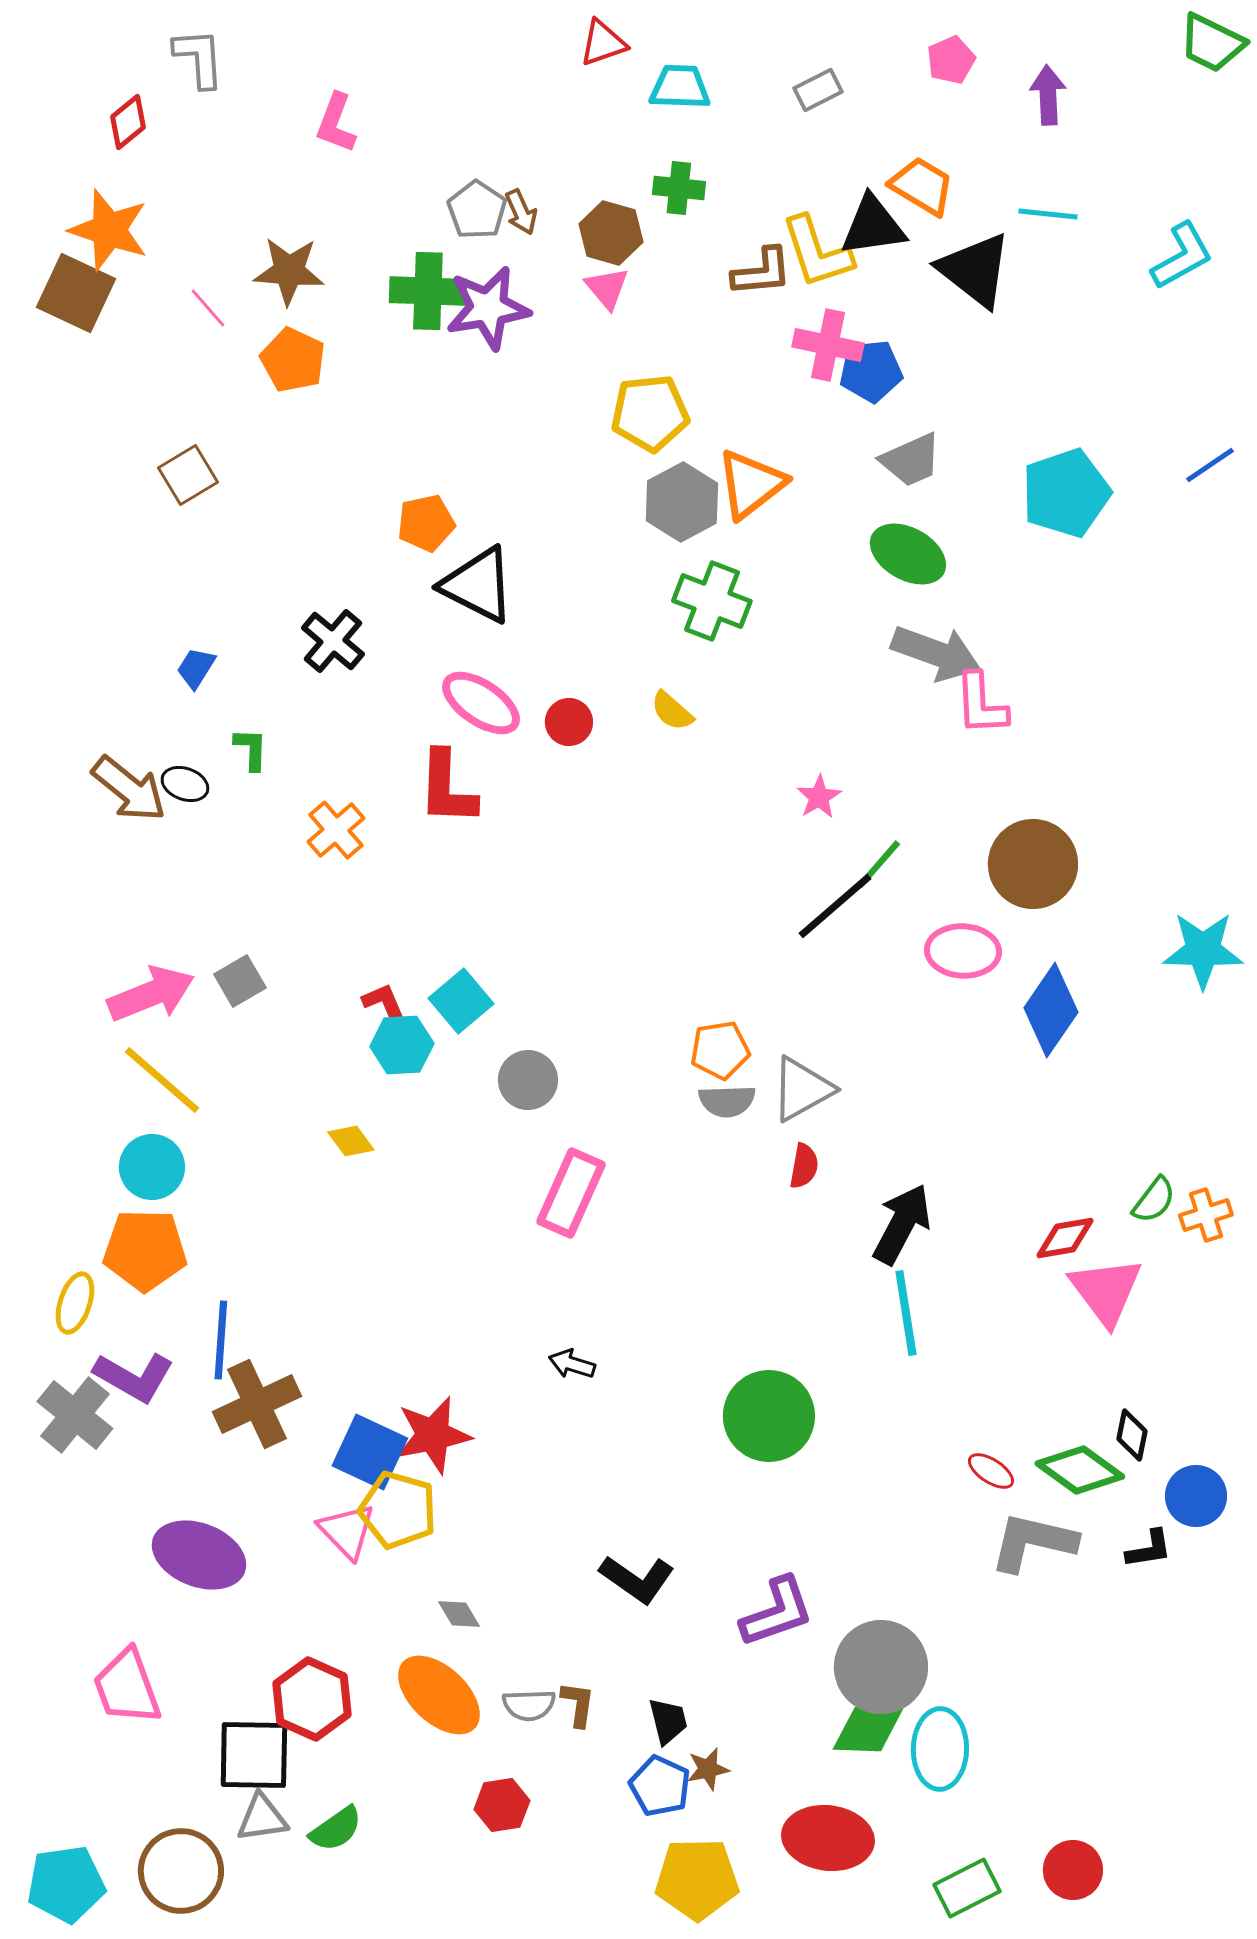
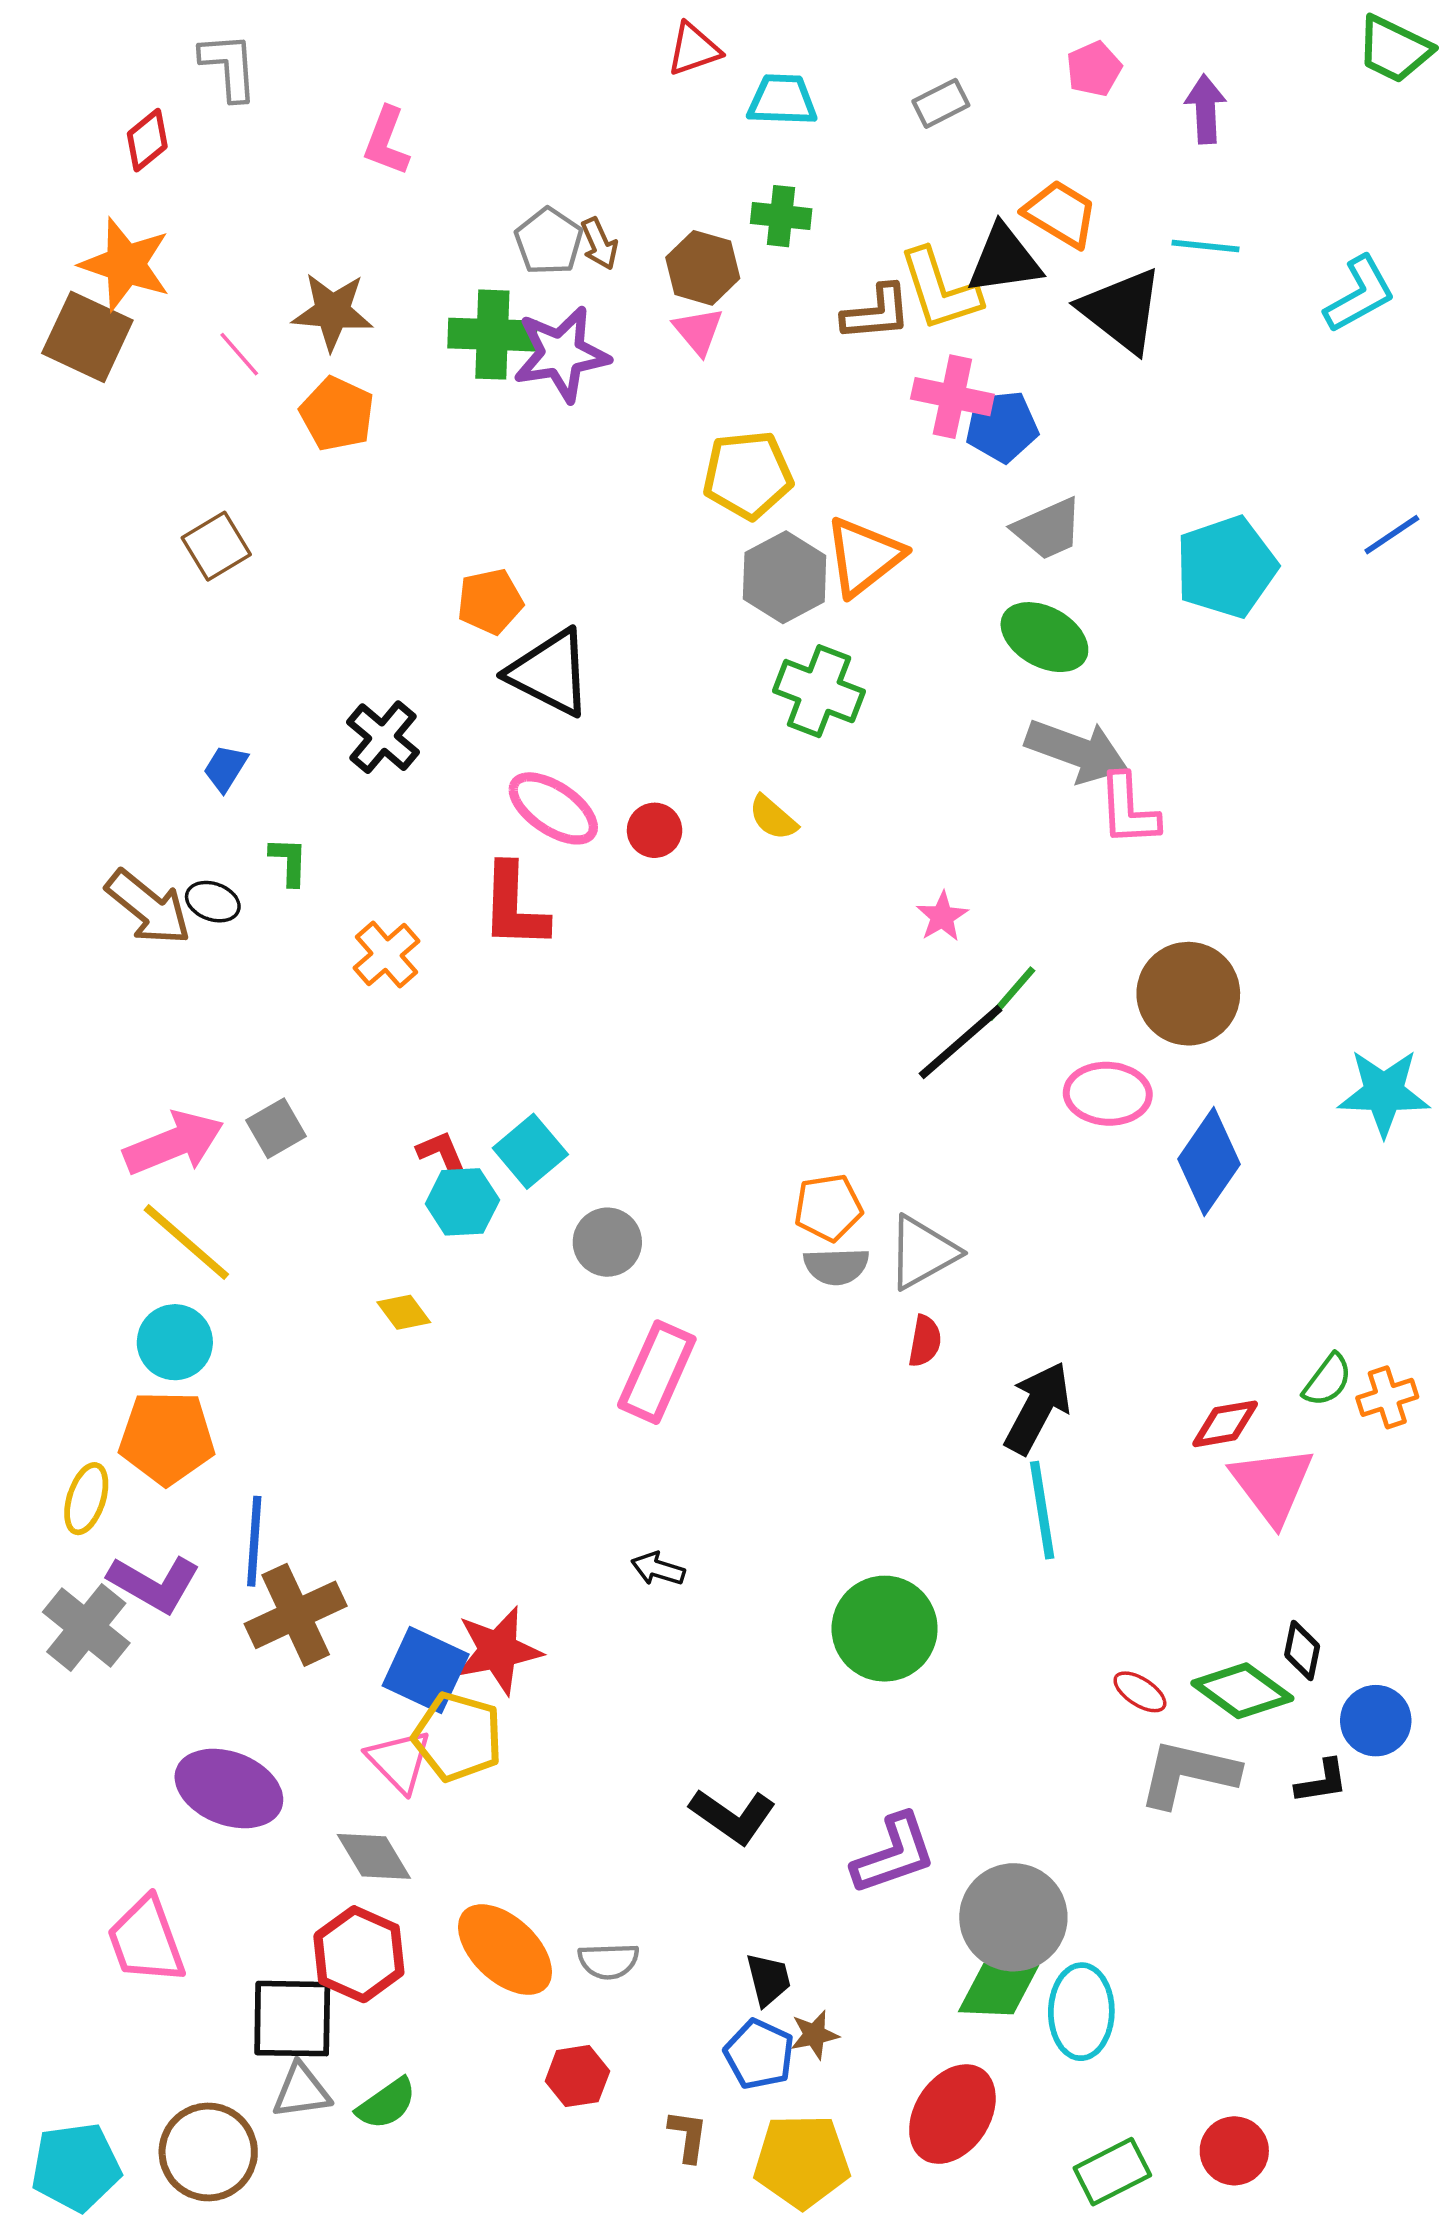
gray diamond: (459, 1614) -> (374, 1856), moved, size x1.5
brown L-shape: (578, 1704) -> (688, 2136), moved
red ellipse: (828, 1838) -> (952, 2114), turned -64

